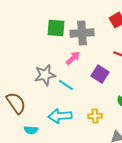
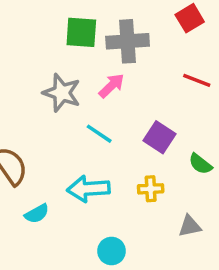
purple square: (100, 74) -> (160, 137), moved
gray star: (45, 75) -> (62, 93), moved, turned 30
cyan semicircle: (31, 130) -> (37, 214), turned -32

